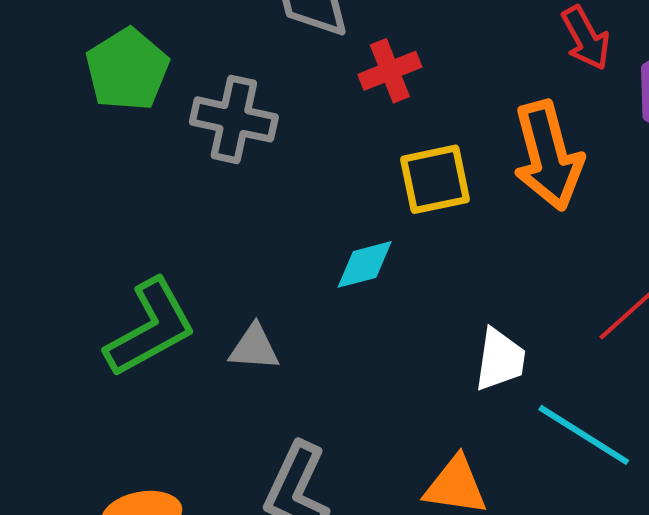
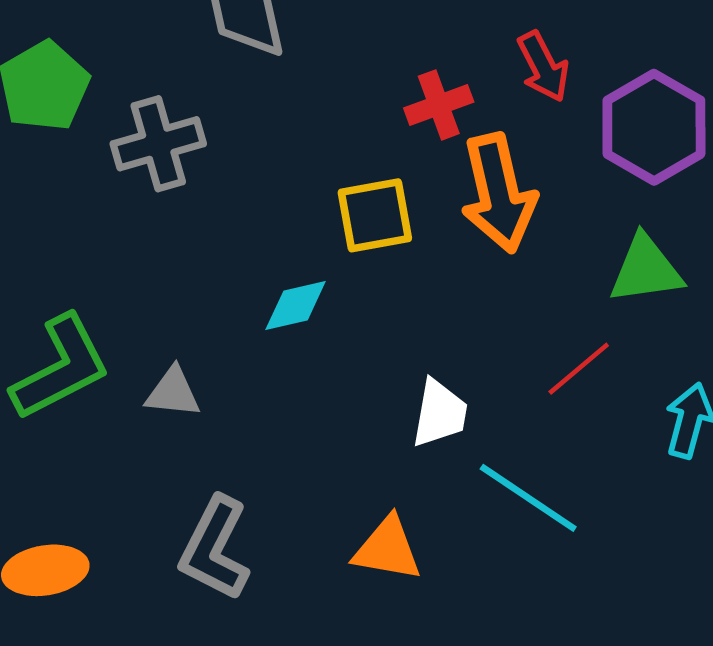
red cross: (390, 71) -> (439, 105), moved
gray cross: (234, 119) -> (158, 144), turned -30

